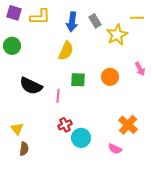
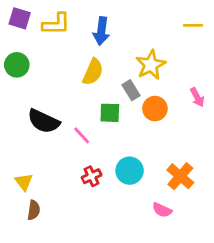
gray rectangle: (95, 21) -> (131, 90), moved
yellow star: (117, 35) -> (151, 65), moved
pink line: (58, 96) -> (82, 135), turned -48
cyan circle: (81, 138) -> (130, 171), moved

